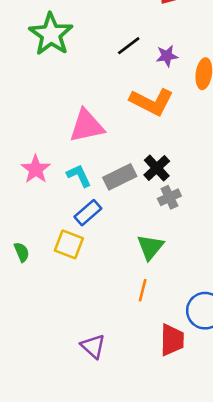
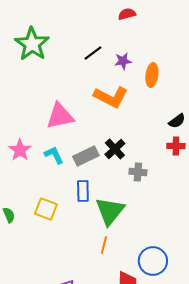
gray cross: (169, 197) -> (138, 172), moved, turned 30
blue rectangle: (88, 213) -> (83, 191), moved, turned -50
green triangle: (150, 247) -> (110, 211), size x1.4

